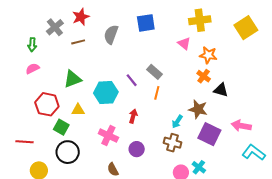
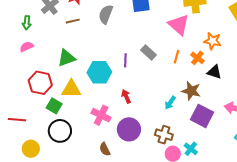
pink triangle: (184, 43) -> (179, 25), size x1.6
orange star: (208, 55) -> (213, 41), moved
purple line: (132, 80) -> (125, 60), turned 40
orange line: (157, 93) -> (176, 57), moved
yellow triangle: (78, 110) -> (71, 89), size x1.5
red arrow: (133, 116) -> (126, 96), turned -40
brown cross: (173, 143) -> (164, 135), moved
purple circle: (137, 149) -> (129, 129), size x1.5

